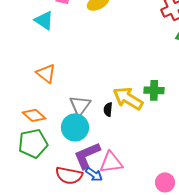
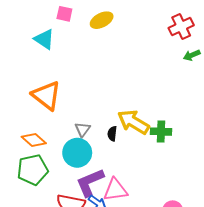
orange triangle: (46, 73) -> (46, 95), size x1.4
green cross: (154, 90) -> (161, 132), moved
gray triangle: (80, 105) -> (83, 129), size x0.7

